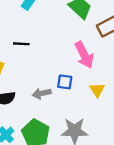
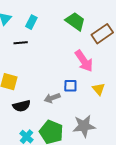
black line: (21, 44) -> (21, 43), moved

